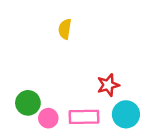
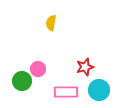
pink circle: (48, 118) -> (38, 69), moved

